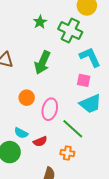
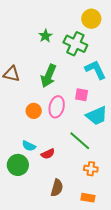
pink square: (84, 80) -> (82, 95), moved
pink ellipse: (50, 109) -> (57, 107), moved
orange cross: (67, 153) -> (91, 169), moved

